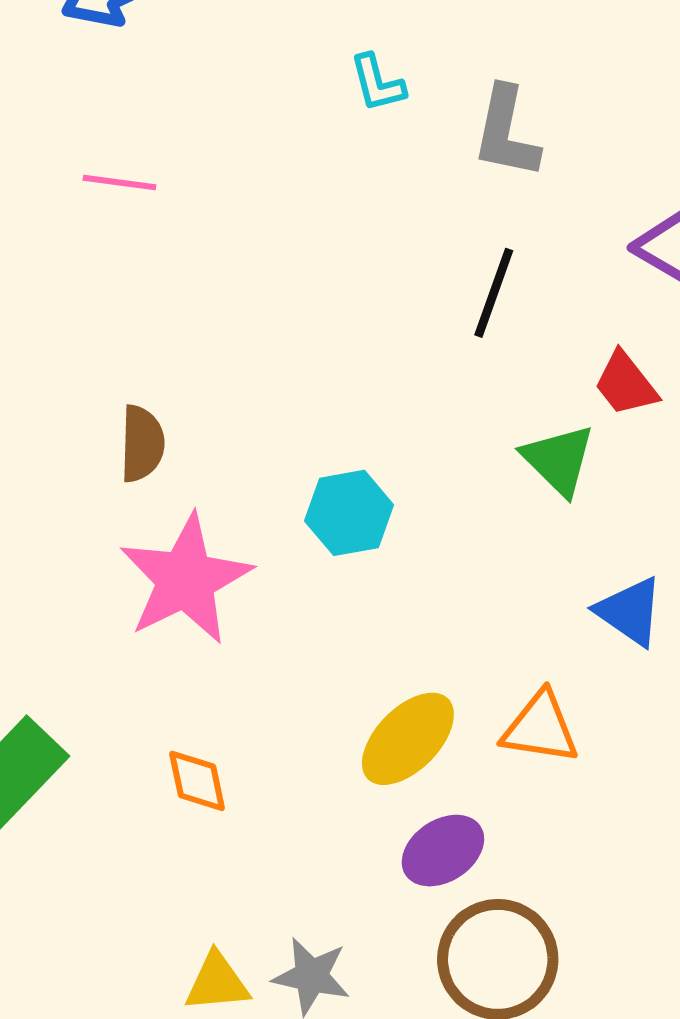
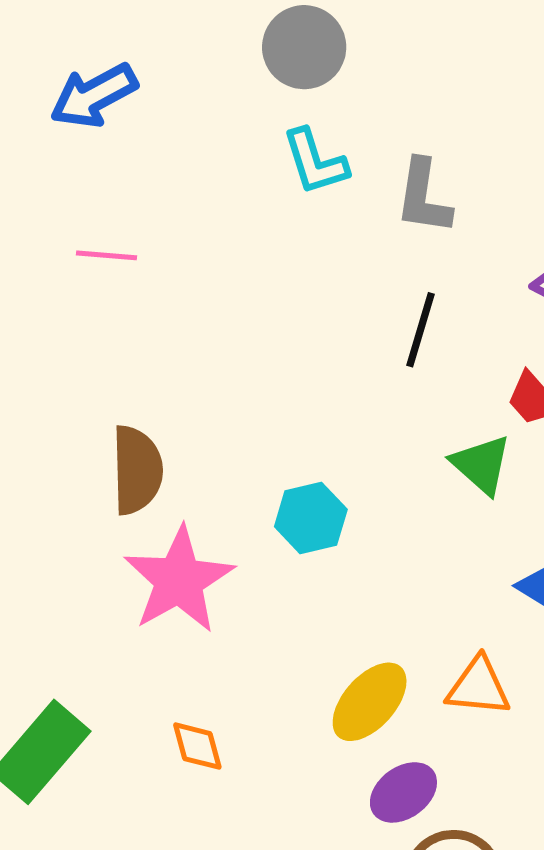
cyan L-shape: (377, 83) -> (315, 162), size x1.4
brown semicircle: (142, 444) -> (137, 470), size x1.4

